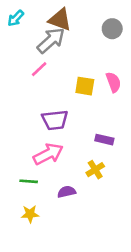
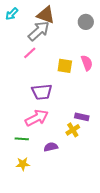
purple rectangle: (104, 140) -> (82, 117), moved

